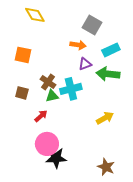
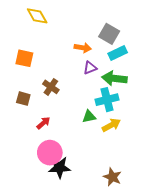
gray square: (92, 25) -> (109, 34), moved
cyan cross: (71, 89) -> (107, 100), moved
green triangle: (52, 96) -> (89, 117), moved

